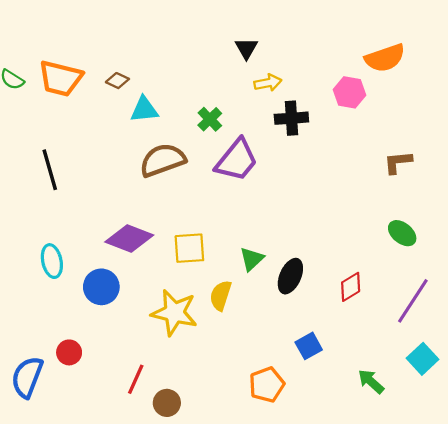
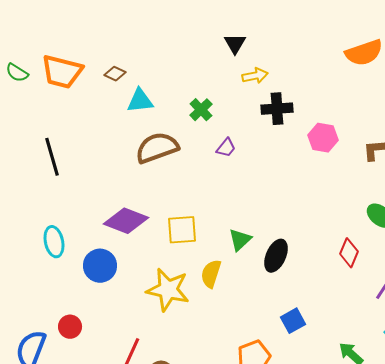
pink hexagon: (350, 92) -> (323, 138), moved
purple trapezoid: (237, 160) -> (226, 148), size x0.5
red diamond: (351, 287) -> (349, 253), moved, turned -36

